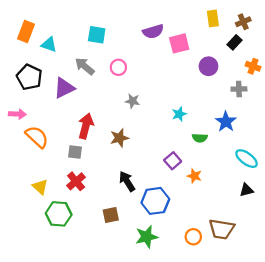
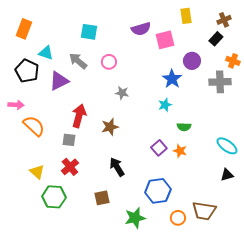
yellow rectangle: (213, 18) -> (186, 16), moved
cyan triangle: (49, 45) -> (46, 53), moved
gray cross: (239, 89) -> (220, 82), size x1.5
blue star: (226, 122) -> (172, 79), moved
orange star: (194, 176) -> (180, 151), moved
blue hexagon: (155, 201) -> (158, 191), moved

